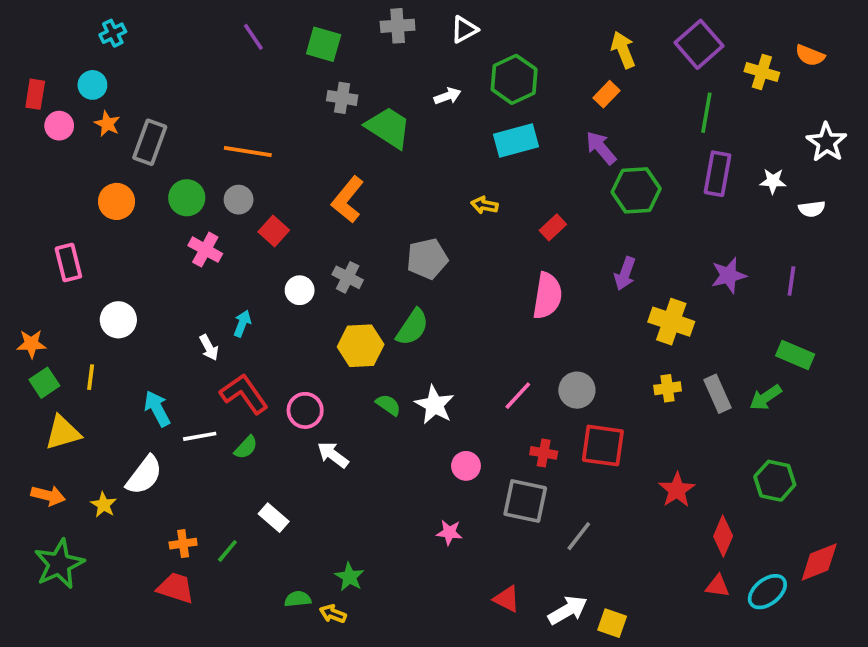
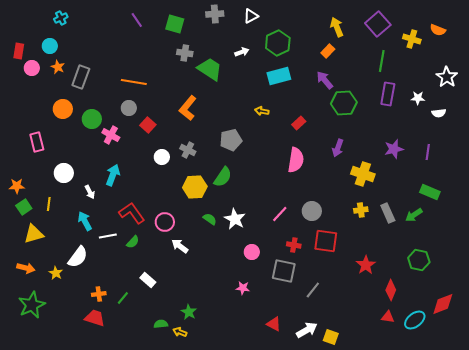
green circle: (187, 198) -> (92, 119), moved
cyan arrow: (242, 324) -> (113, 175), moved, size x1.5
white arrow: (209, 348) -> (90, 192), moved

